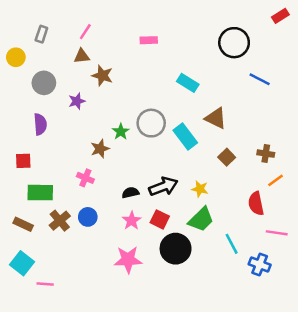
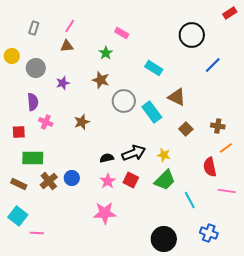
pink rectangle: (149, 40) -> (122, 33), turned 32
yellow circle: (16, 57) -> (12, 56), moved
brown star: (102, 76) -> (101, 80), moved
blue line: (260, 79) -> (213, 65), turned -72
green star: (121, 132) -> (106, 53), moved
pink cross: (85, 178) -> (46, 122), moved
black circle: (176, 249) -> (164, 239), moved
blue cross: (260, 264) -> (209, 233), moved

